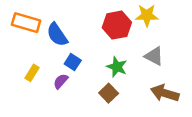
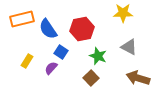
orange rectangle: (26, 23) -> (22, 19), turned -30
red hexagon: (117, 25) -> (82, 29), moved

